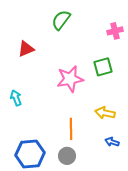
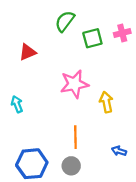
green square: (103, 67) -> (92, 38), moved
yellow arrow: (105, 113) -> (106, 102), moved, turned 66

